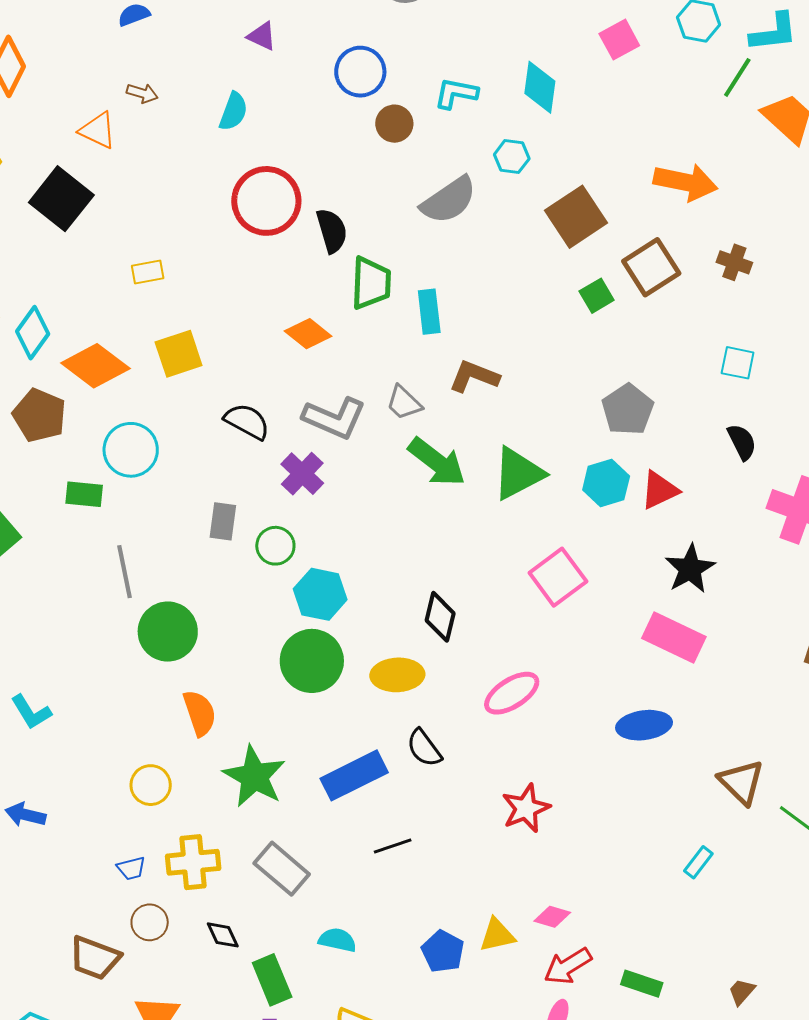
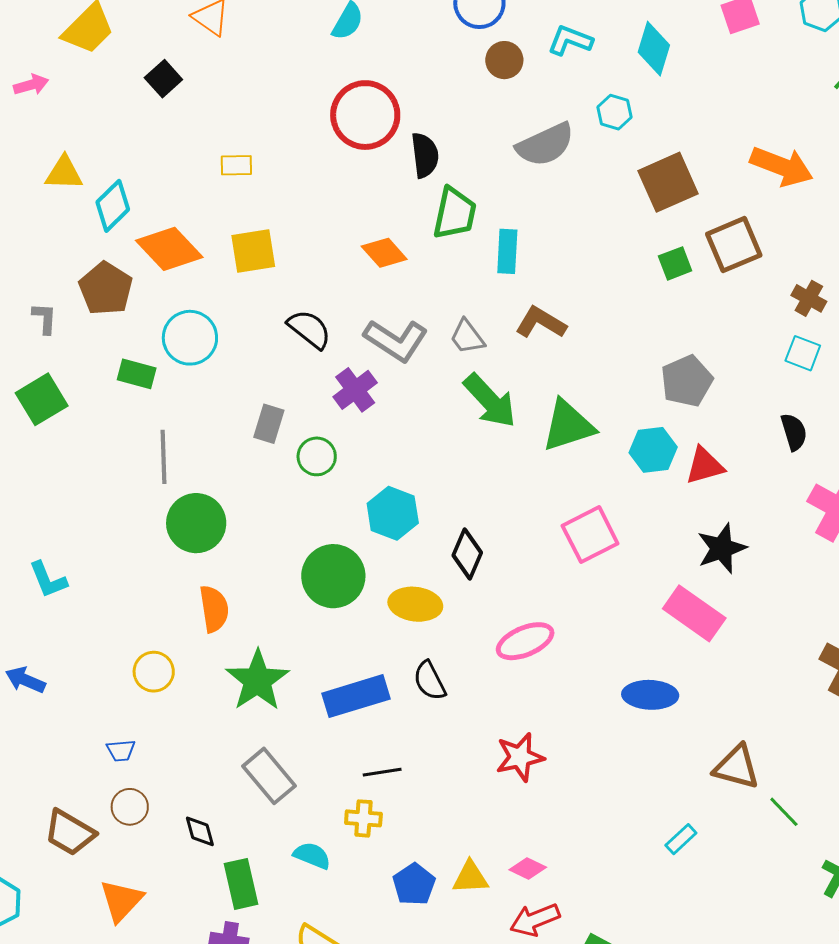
black square: (61, 199) -> (163, 79), size x0.6
brown cross: (734, 262) -> (809, 298), moved
cyan hexagon: (320, 594) -> (393, 513), moved
brown triangle: (741, 782) -> (737, 767), turned -39
yellow cross: (193, 862) -> (363, 818), moved, size x0.7

